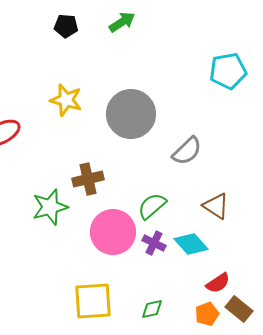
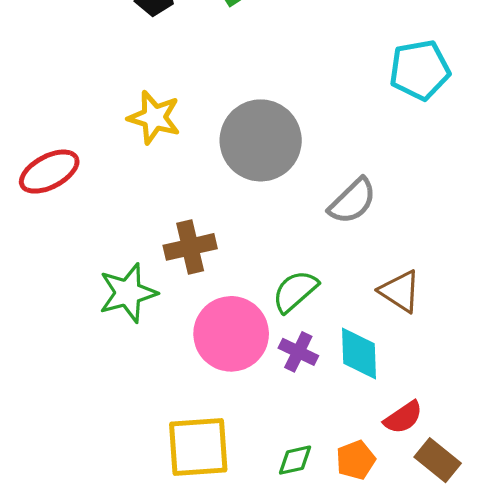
cyan diamond: (191, 244) -> (359, 354), turned 40
orange pentagon: (207, 314) -> (356, 460), moved

